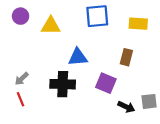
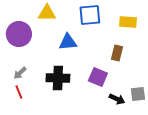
purple circle: (21, 16) -> (19, 34), moved, size x1.6
yellow triangle: (51, 26) -> (47, 13), moved
blue triangle: (78, 57) -> (68, 42), moved

